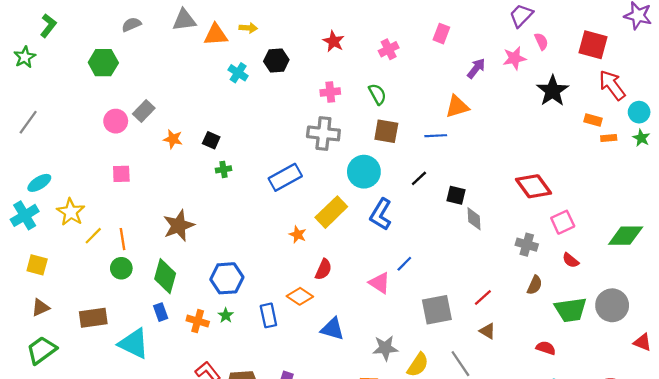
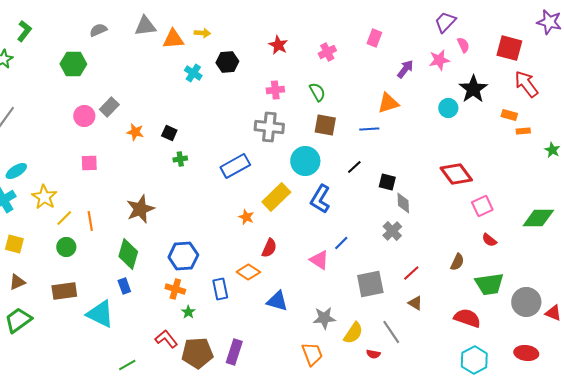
cyan circle: (639, 112) -> (448, 108), moved
green star: (641, 138) -> (552, 150), moved
gray cross: (527, 245) -> (392, 231), moved, turned 30
green circle: (121, 268) -> (66, 247), moved
gray circle: (612, 305) -> (526, 302), moved
green star: (226, 315) -> (188, 312), moved
orange cross: (198, 321) -> (175, 289), moved
red semicircle: (546, 348) -> (467, 318), size x1.5

